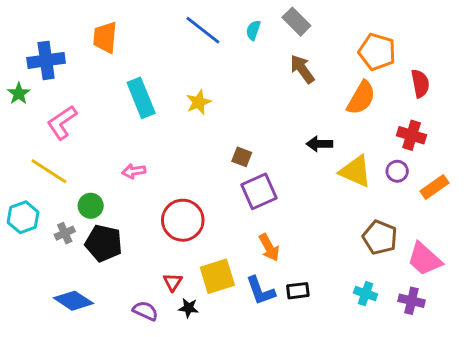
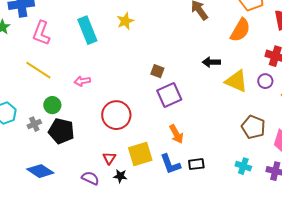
yellow star: (199, 102) -> (125, 21), moved
pink L-shape: (62, 122) -> (41, 33), moved, turned -35
yellow line: (49, 171) -> (38, 70), moved

